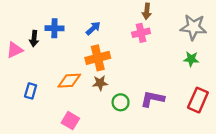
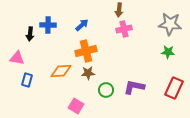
brown arrow: (147, 11) -> (119, 10), moved
pink triangle: (15, 50) -> (17, 58), moved, turned 35
pink square: (70, 121) -> (76, 106), moved

